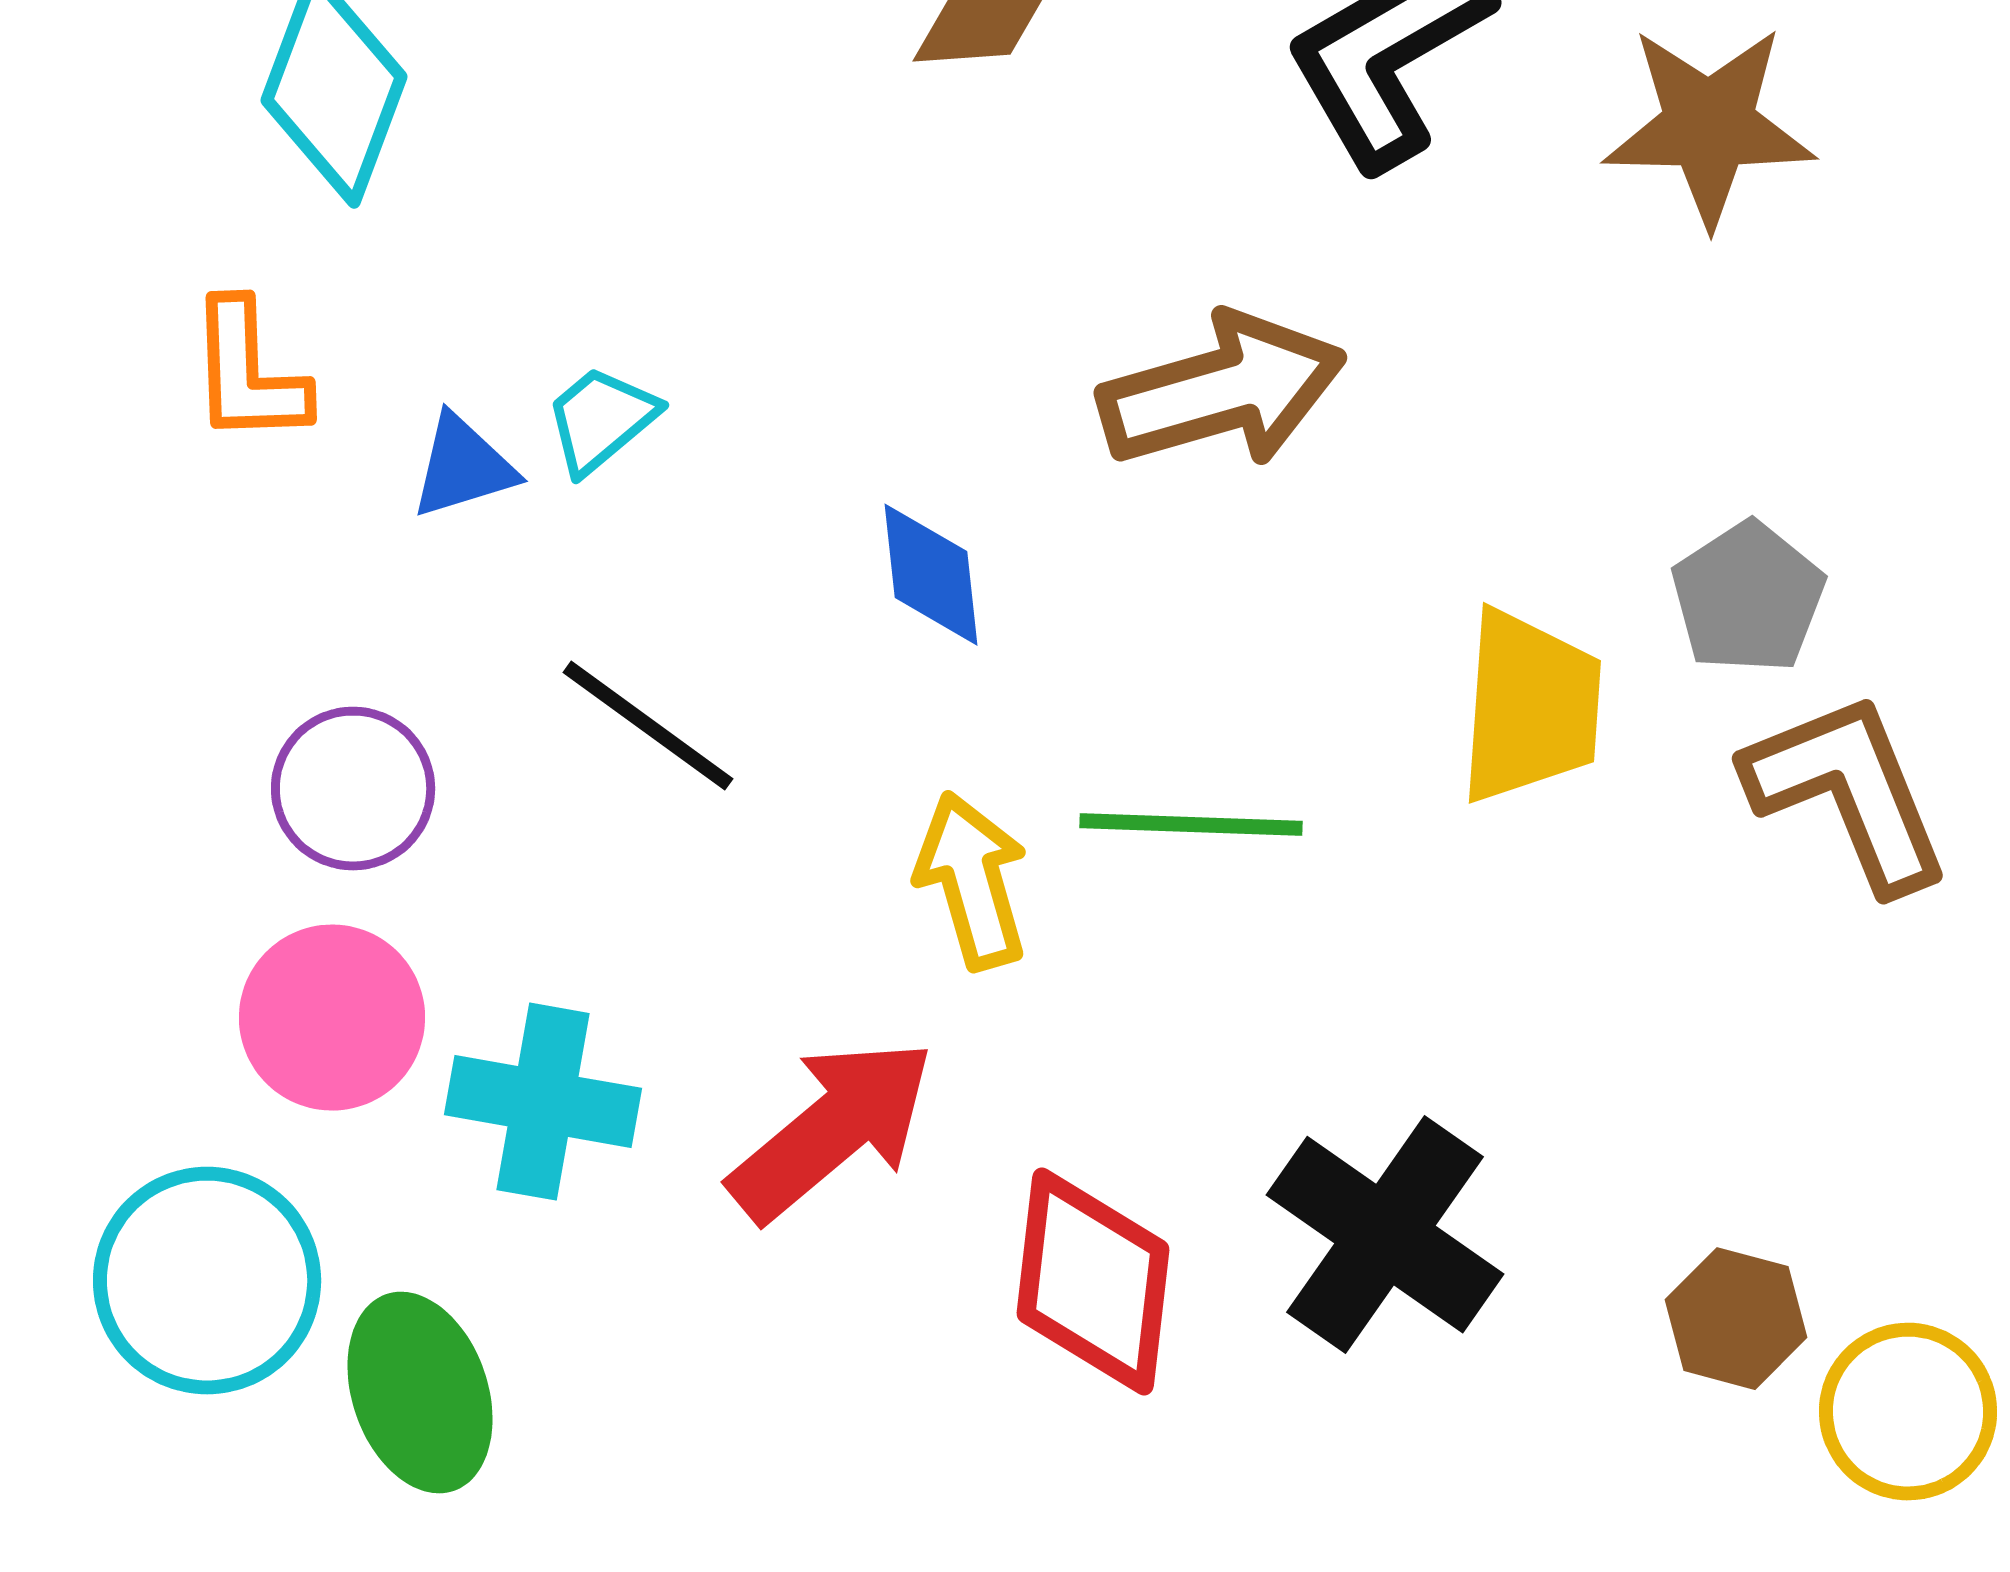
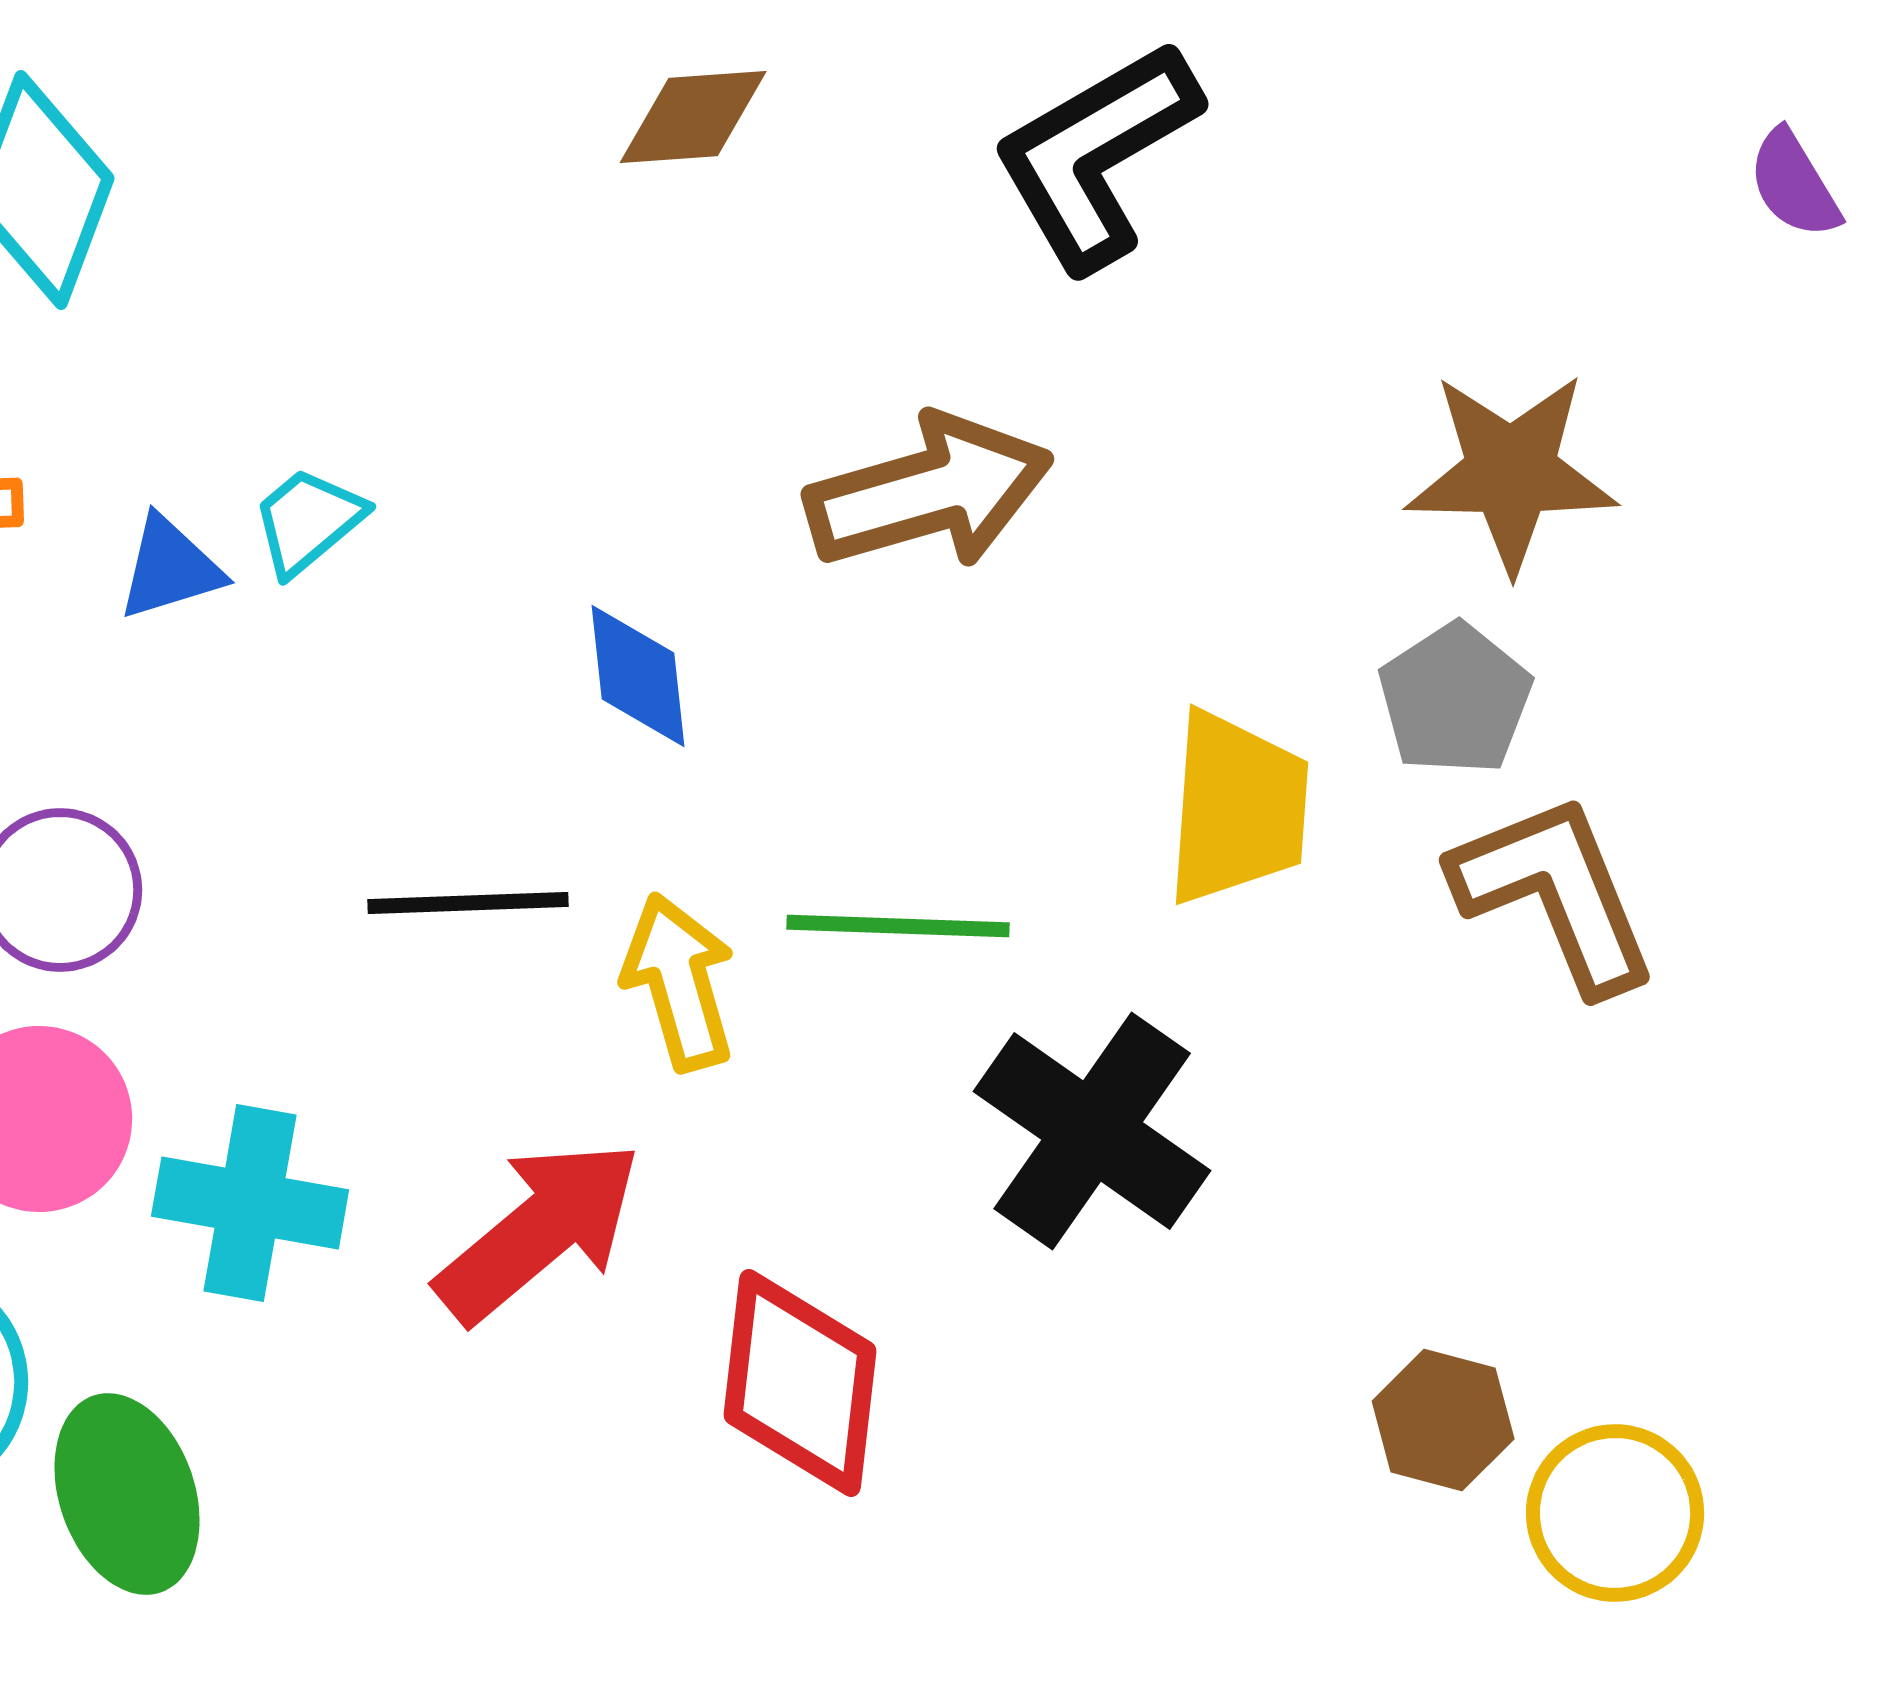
brown star: (1709, 126) -> (1511, 472), moved
black line: (648, 726) -> (468, 903), moved, turned -38
black cross: (1385, 1235) -> (1092, 1131), moved

